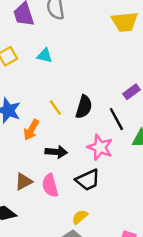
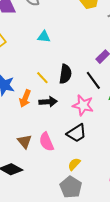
cyan triangle: (45, 56) -> (44, 37), moved
black arrow: (56, 152) -> (48, 102), moved
brown triangle: (24, 182) -> (24, 141), turned -35

